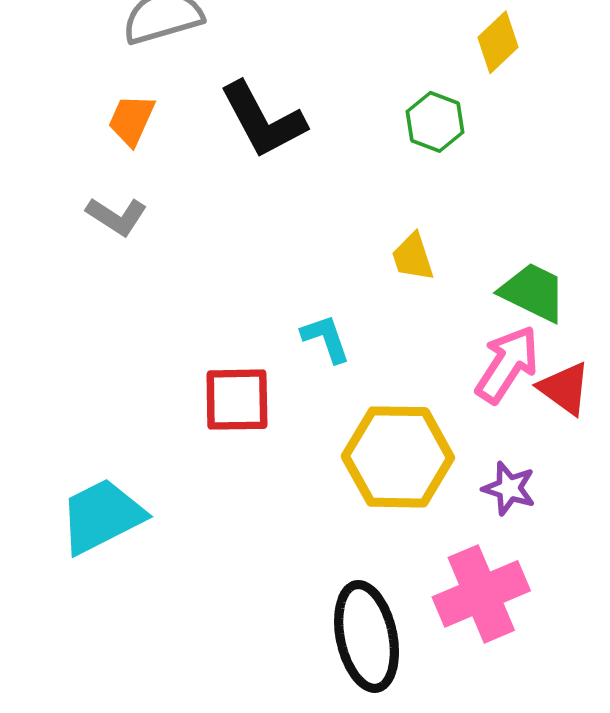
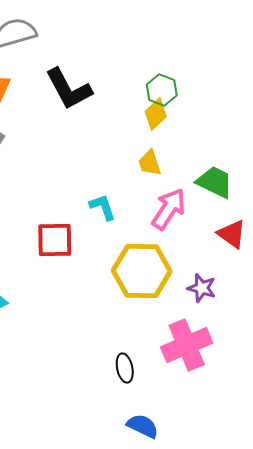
yellow diamond: (498, 42) -> (156, 114), moved
pink arrow: (507, 364) -> (169, 209), moved
black ellipse: (367, 636) -> (125, 368), size x0.5

